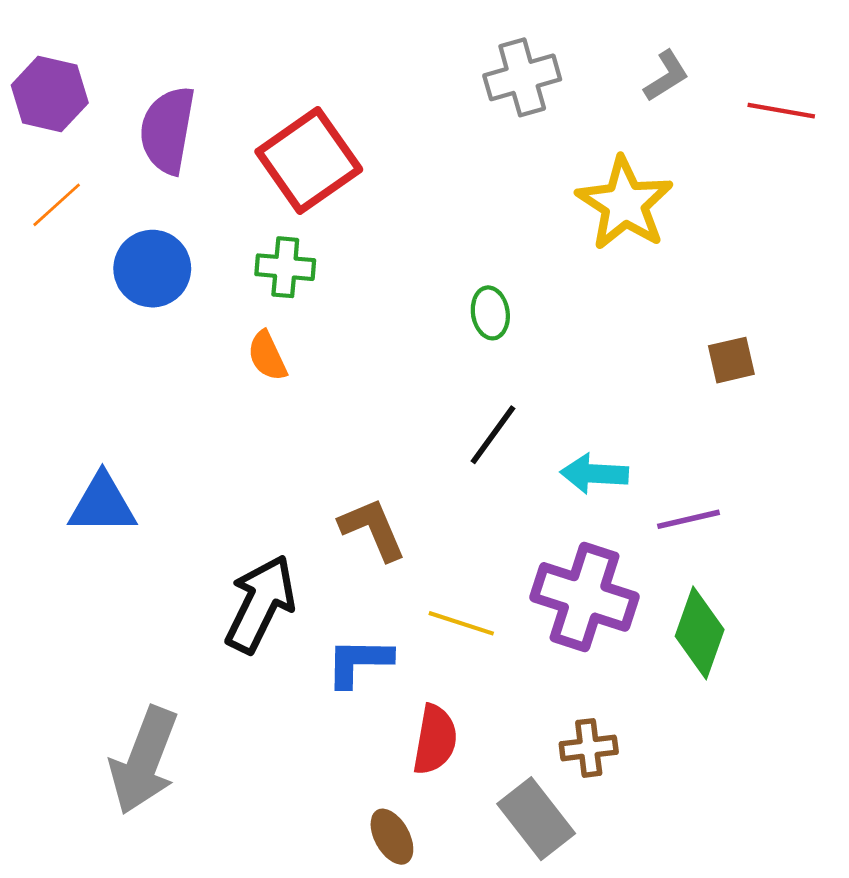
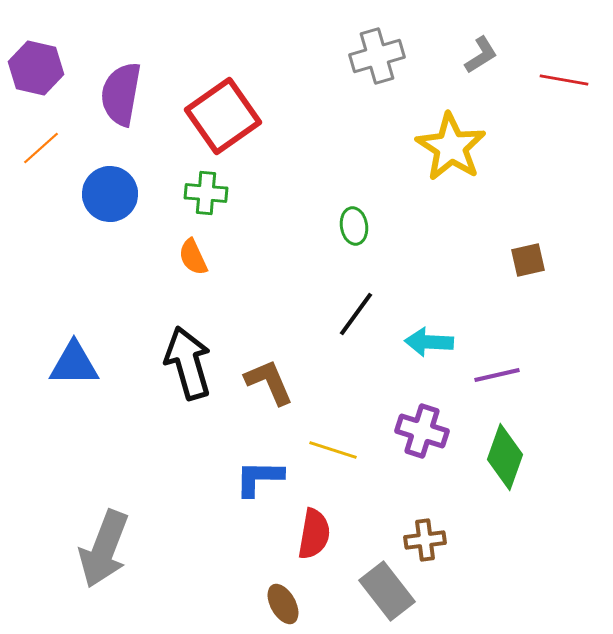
purple cross: (585, 597) -> (422, 431), size x0.7
black arrow: (260, 604) -> (188, 363), moved, turned -42

